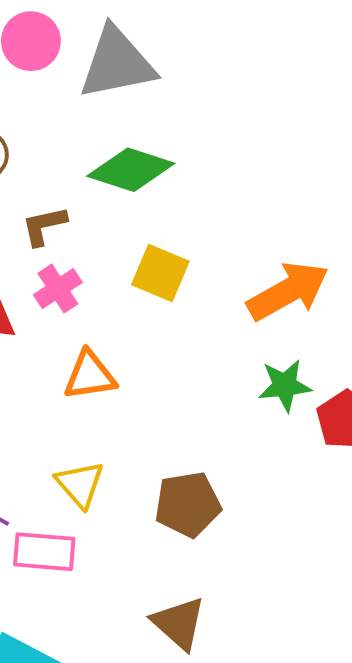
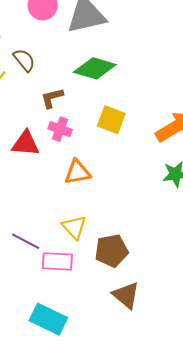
pink cross: (58, 289) -> (60, 129), turned -35
brown pentagon: (188, 504) -> (111, 251), moved

